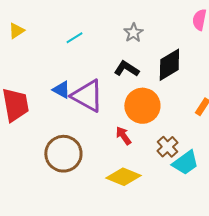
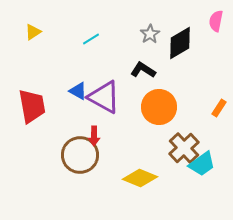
black diamond: (169, 65) -> (180, 43), moved
red arrow: (123, 136) -> (94, 136), moved, turned -144
brown cross: (167, 147) -> (184, 148), size x1.4

